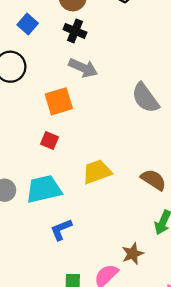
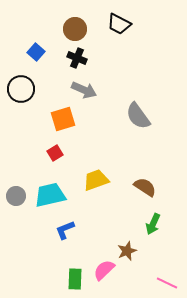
red square: (50, 141) -> (55, 153), turned 35

